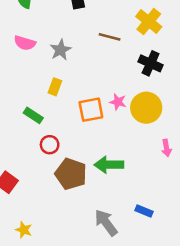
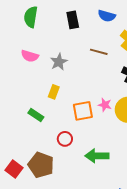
red circle: (50, 145) -> (65, 139), moved
brown pentagon: (71, 174) -> (41, 165), moved

